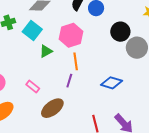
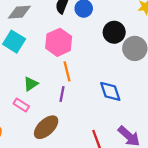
green triangle: (46, 51) -> (31, 84), moved
blue diamond: (112, 83) -> (110, 91), turned 60

